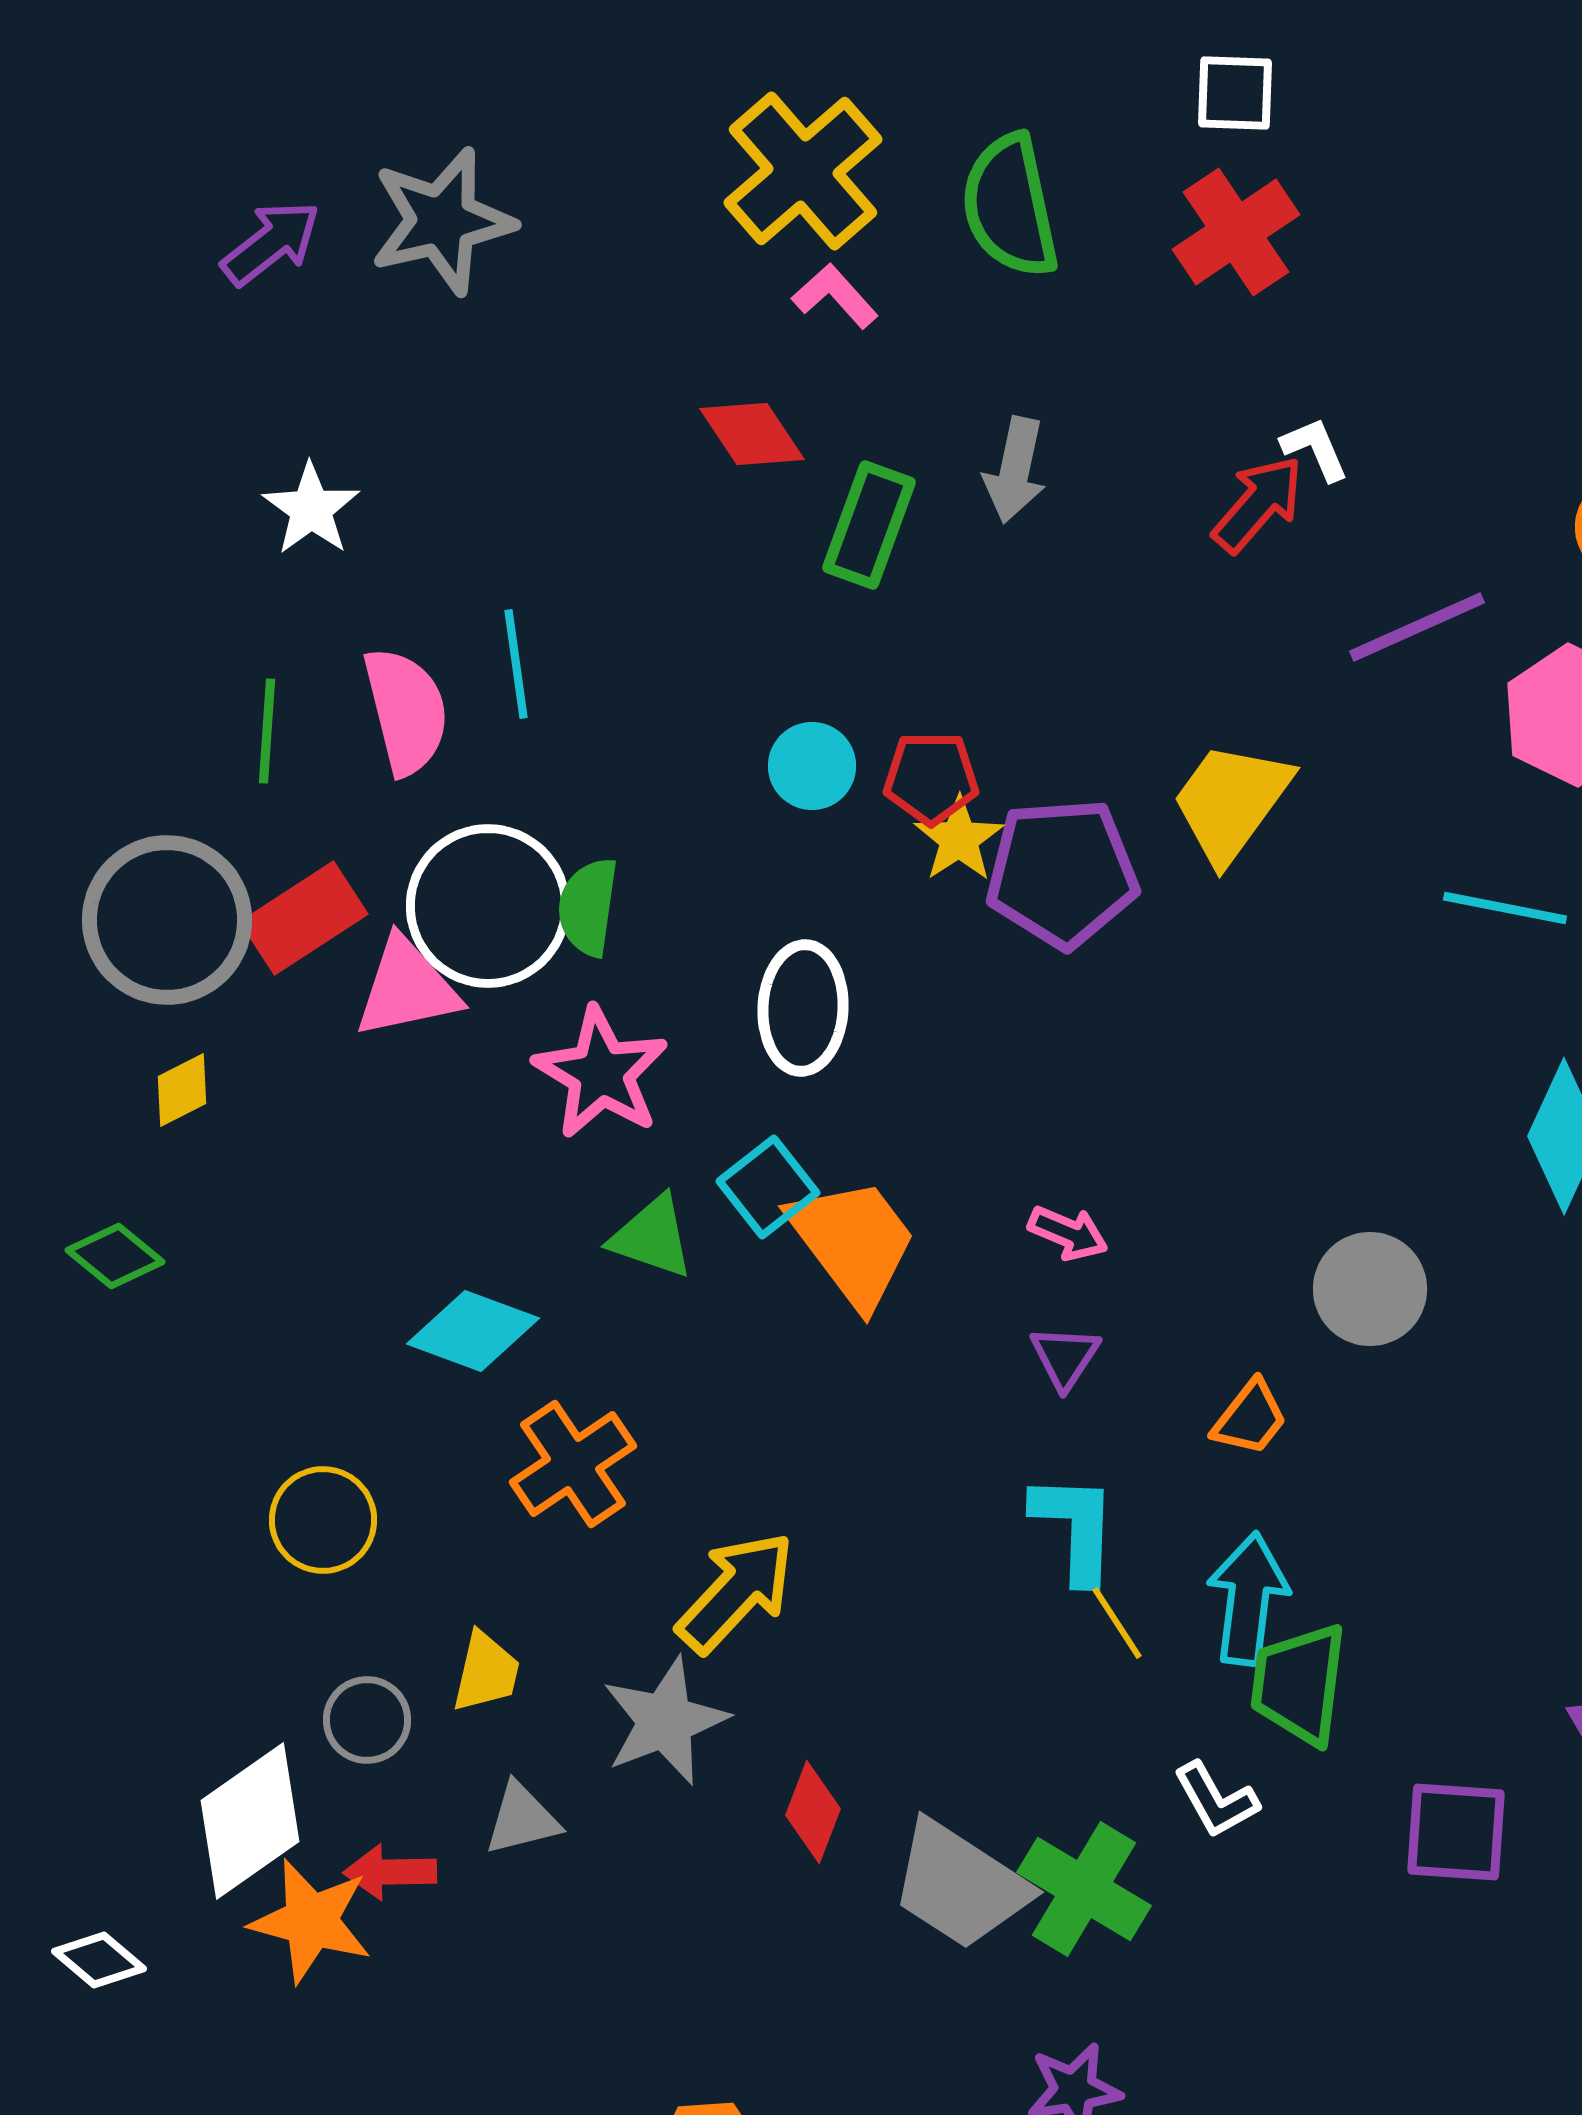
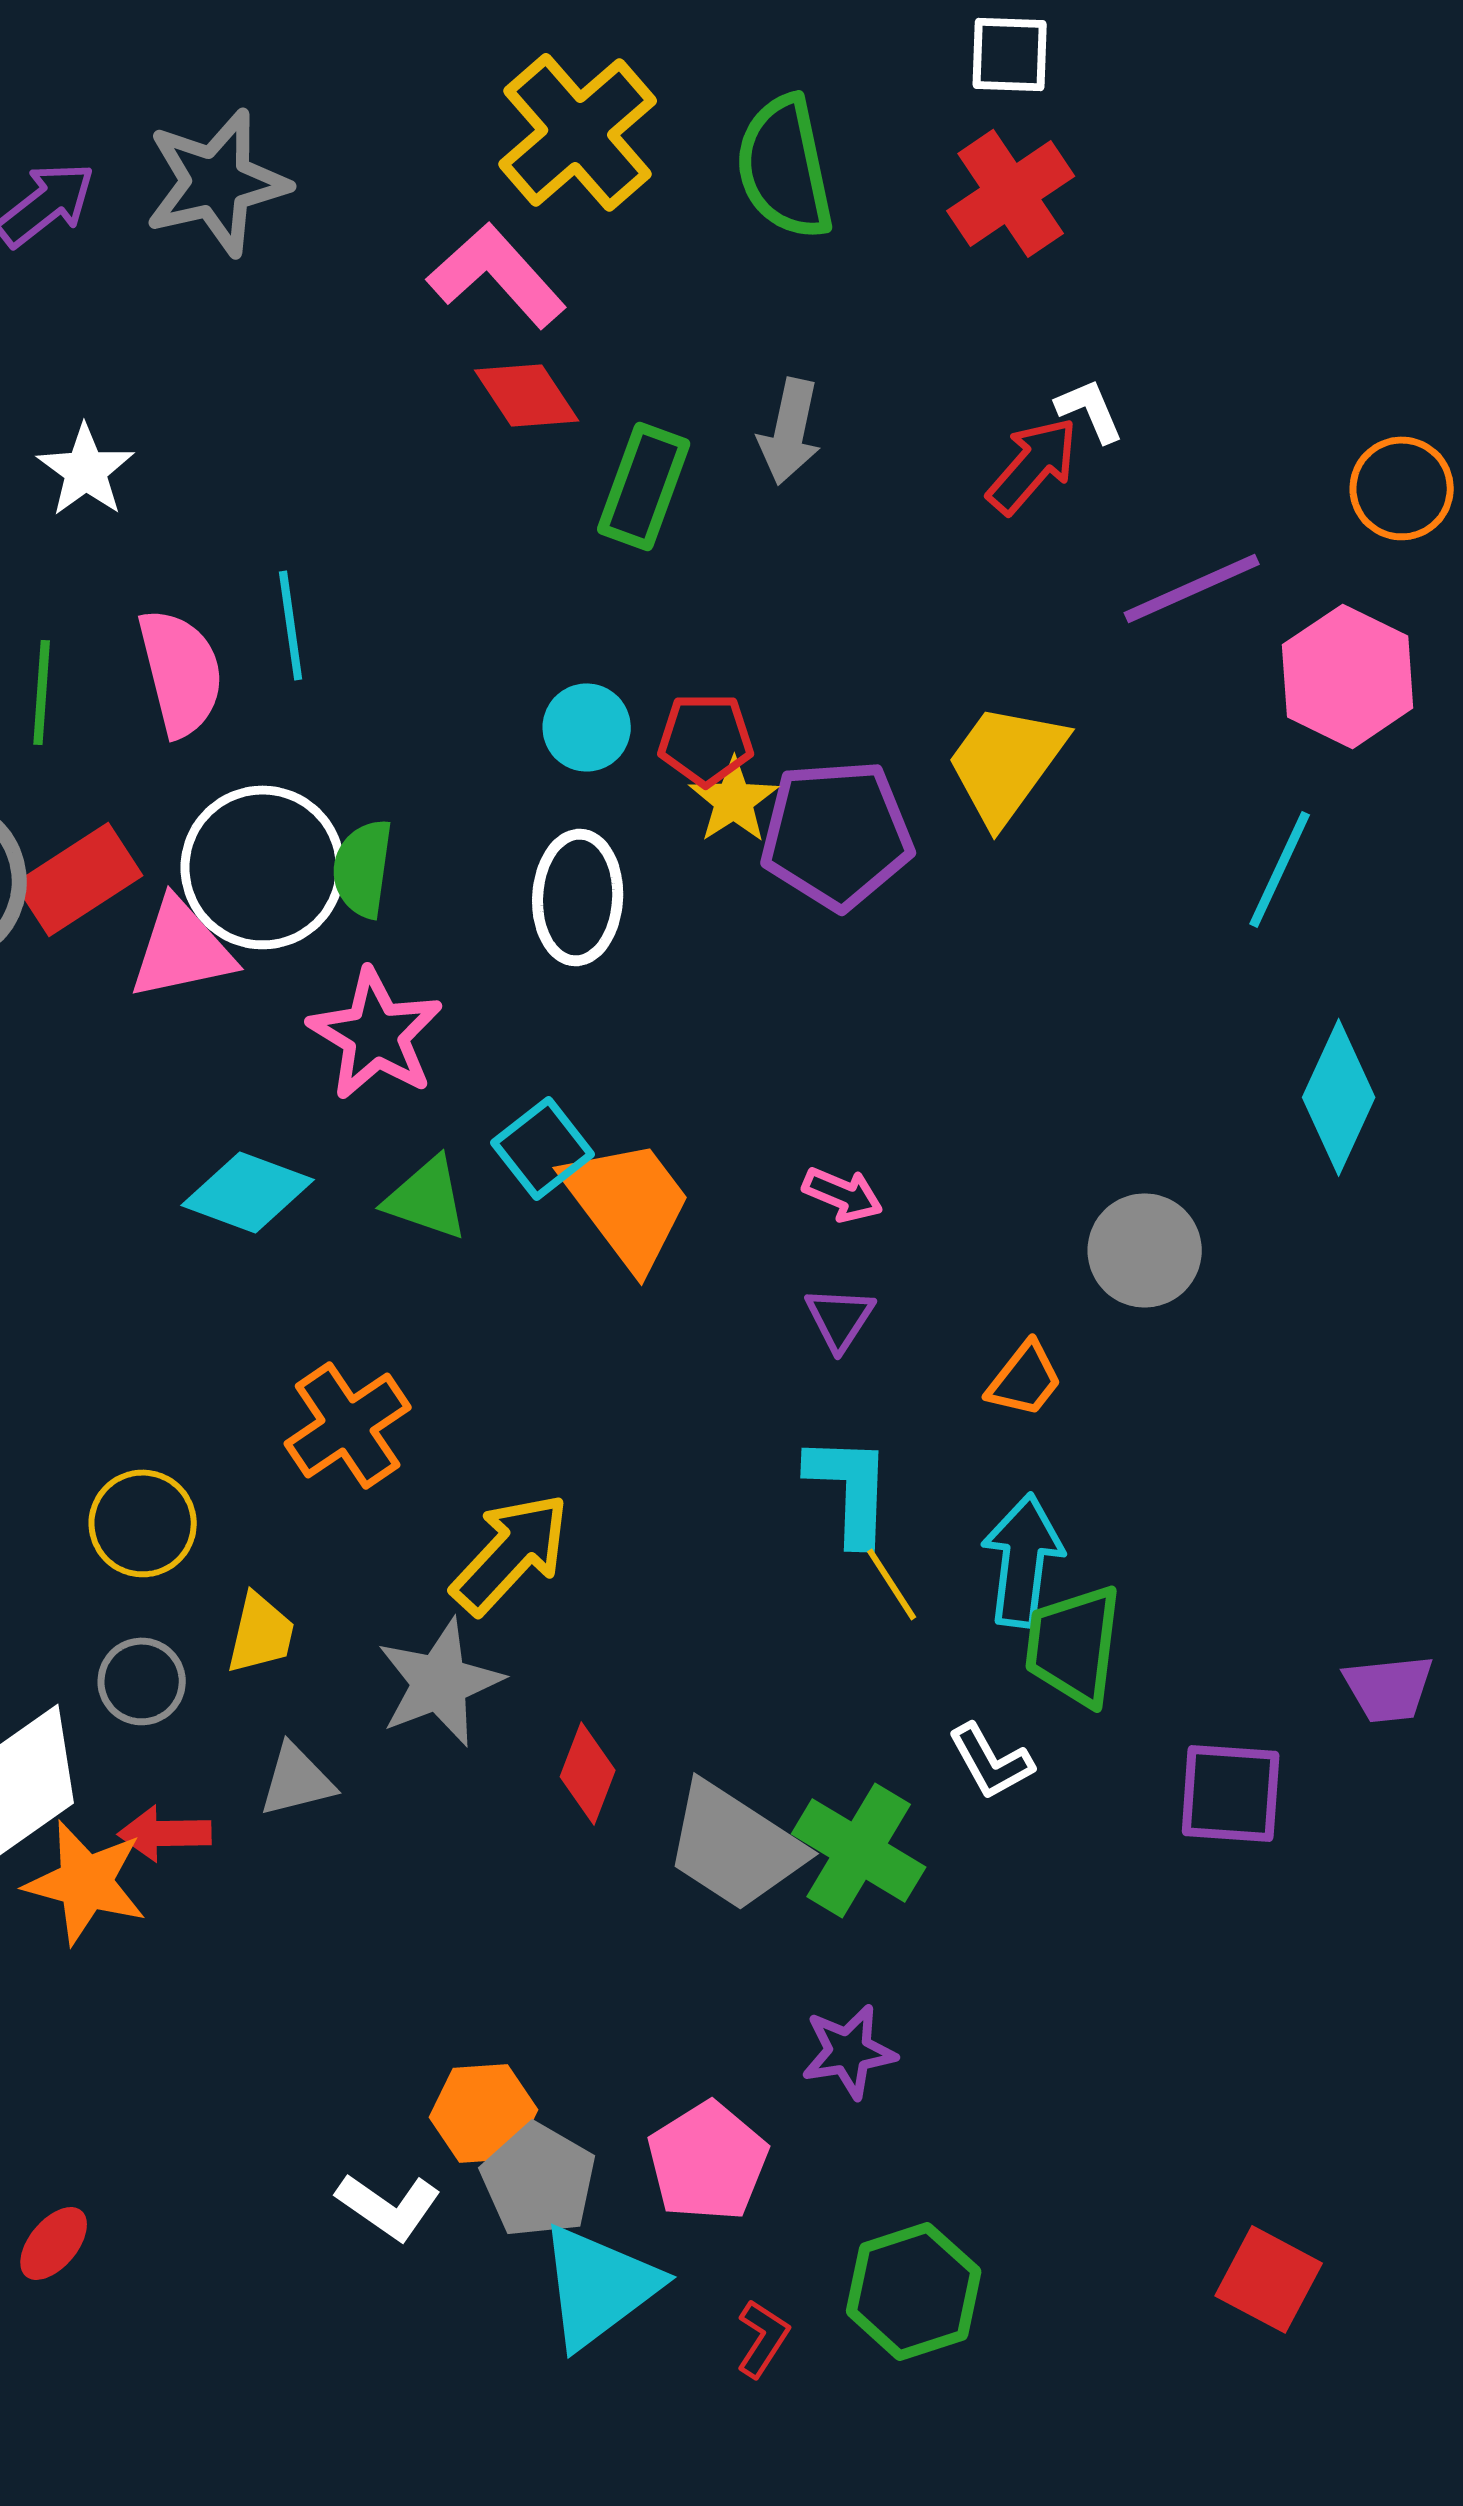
pink L-shape: (835, 296) -> (497, 275), moved, size x1.6
cyan line: (1505, 908) -> (1280, 869), turned -76
white ellipse: (803, 1008) -> (578, 897), moved
cyan diamond: (473, 1331) -> (248, 1192), moved
yellow circle: (323, 1520) -> (143, 1523), moved

